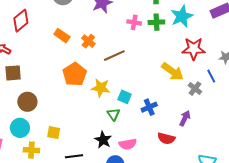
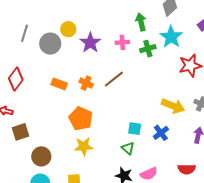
pink cross: (134, 22) -> (122, 42), moved
brown line: (114, 56) -> (114, 79), moved
yellow arrow: (172, 72) -> (173, 106), moved
yellow star: (101, 88) -> (84, 146), moved
red semicircle: (166, 138) -> (187, 169), moved

